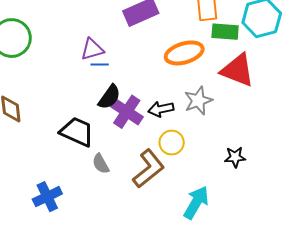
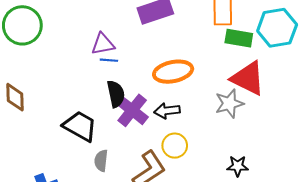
orange ellipse: (184, 53) -> (173, 72), moved
black semicircle: (109, 97) -> (116, 94), turned -52
gray star: (198, 101) -> (229, 103), moved
gray semicircle: (101, 164) -> (101, 161), turned 30

